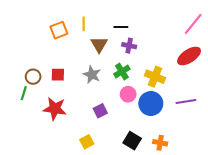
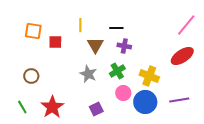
orange square: (59, 30) -> (33, 31), moved, turned 30
red square: (58, 75) -> (55, 42), moved
green line: (24, 93) -> (22, 107), moved, turned -48
red star: (55, 109) -> (52, 107), turned 30

